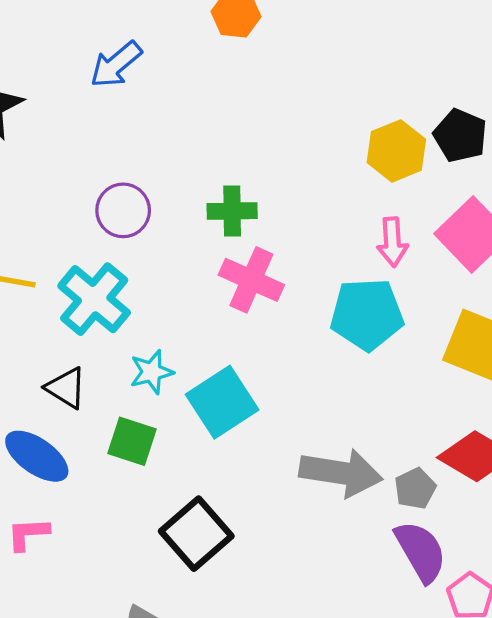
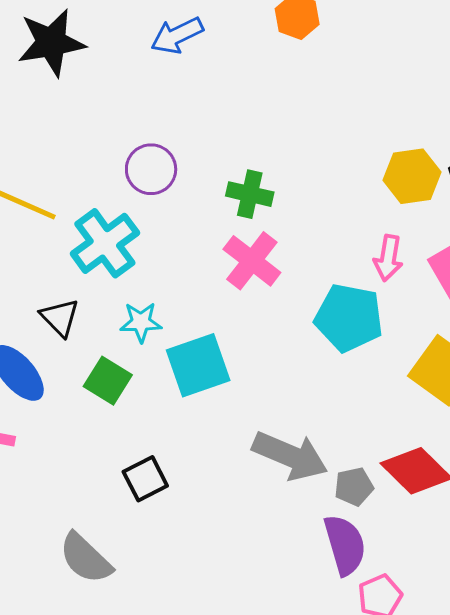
black square: (196, 534) -> (145, 479), size x0.7

